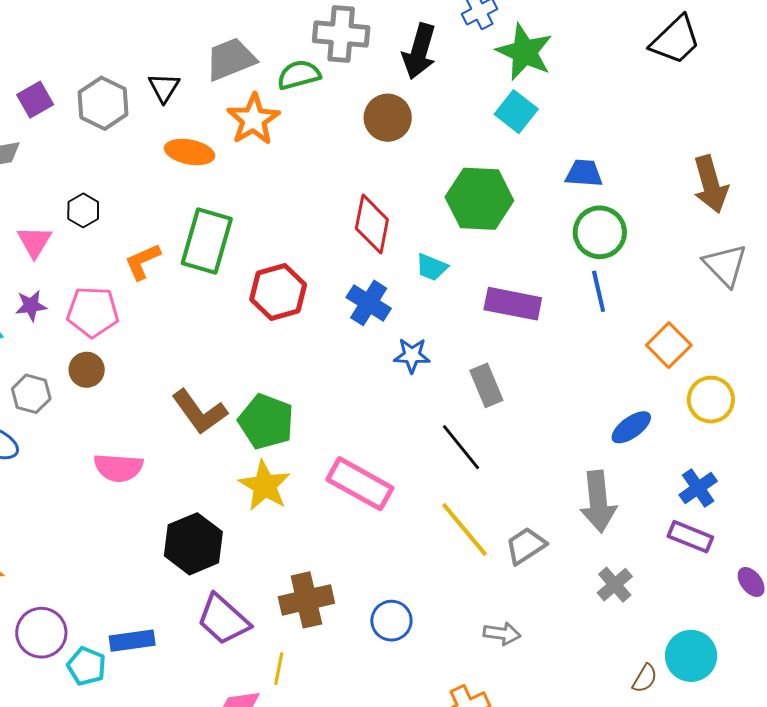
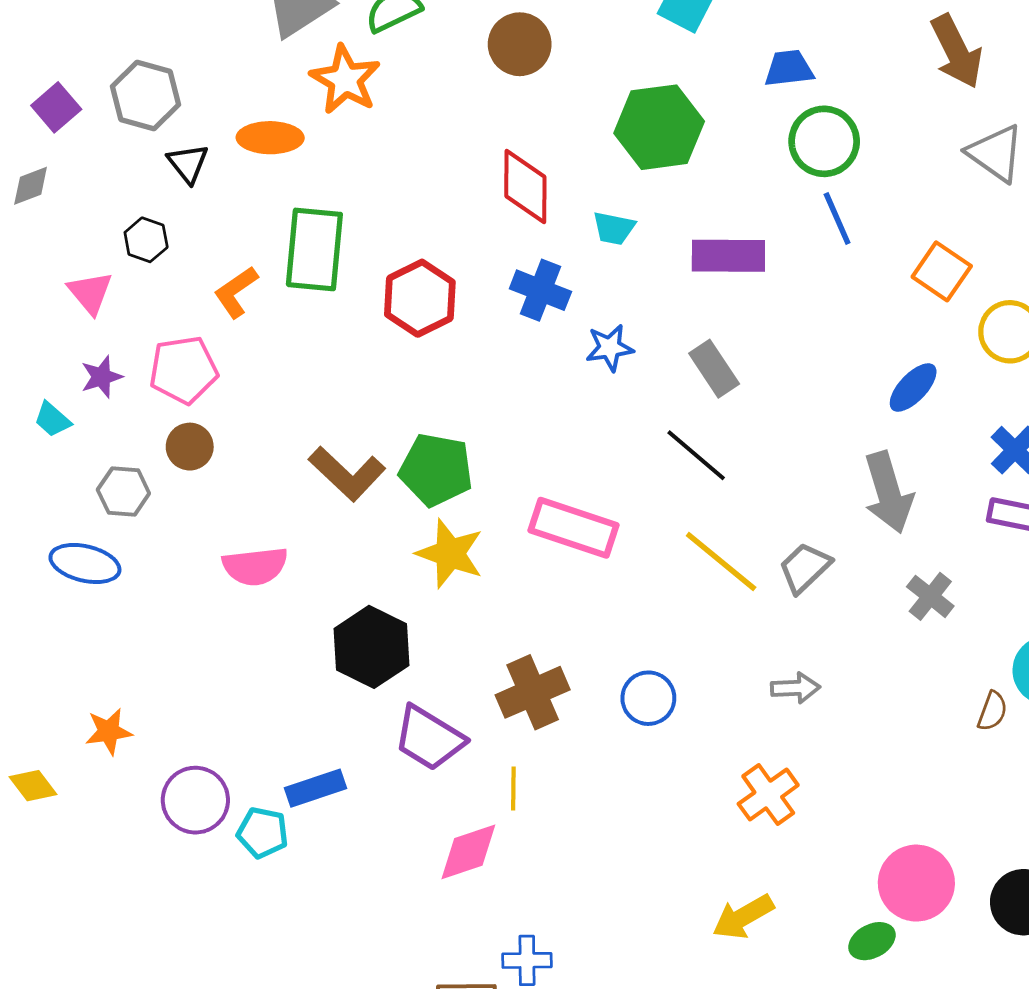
black triangle: (164, 88) -> (188, 163), moved

